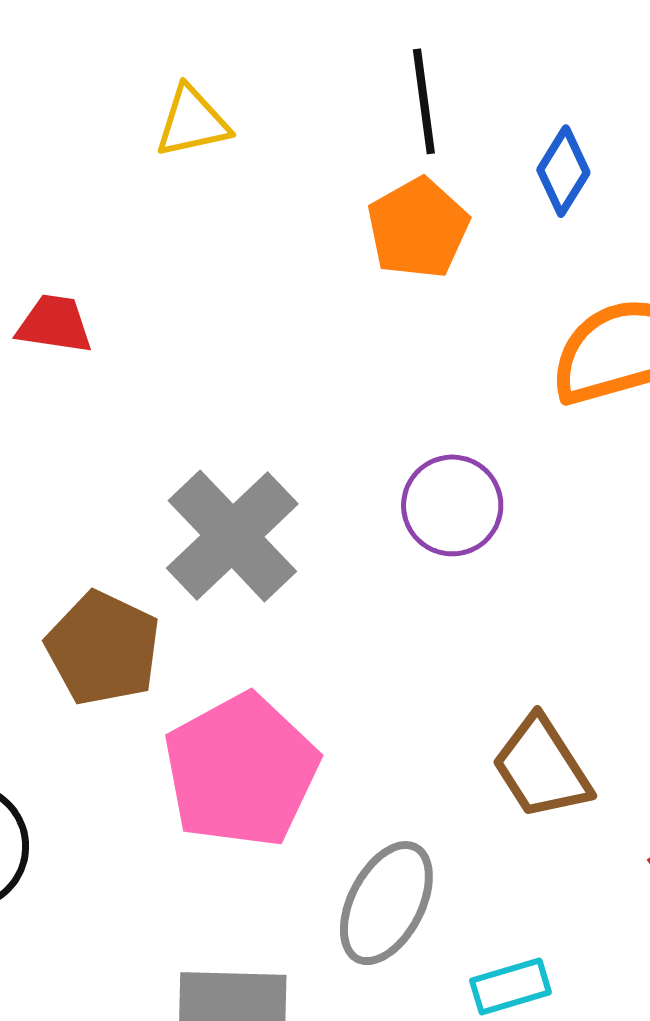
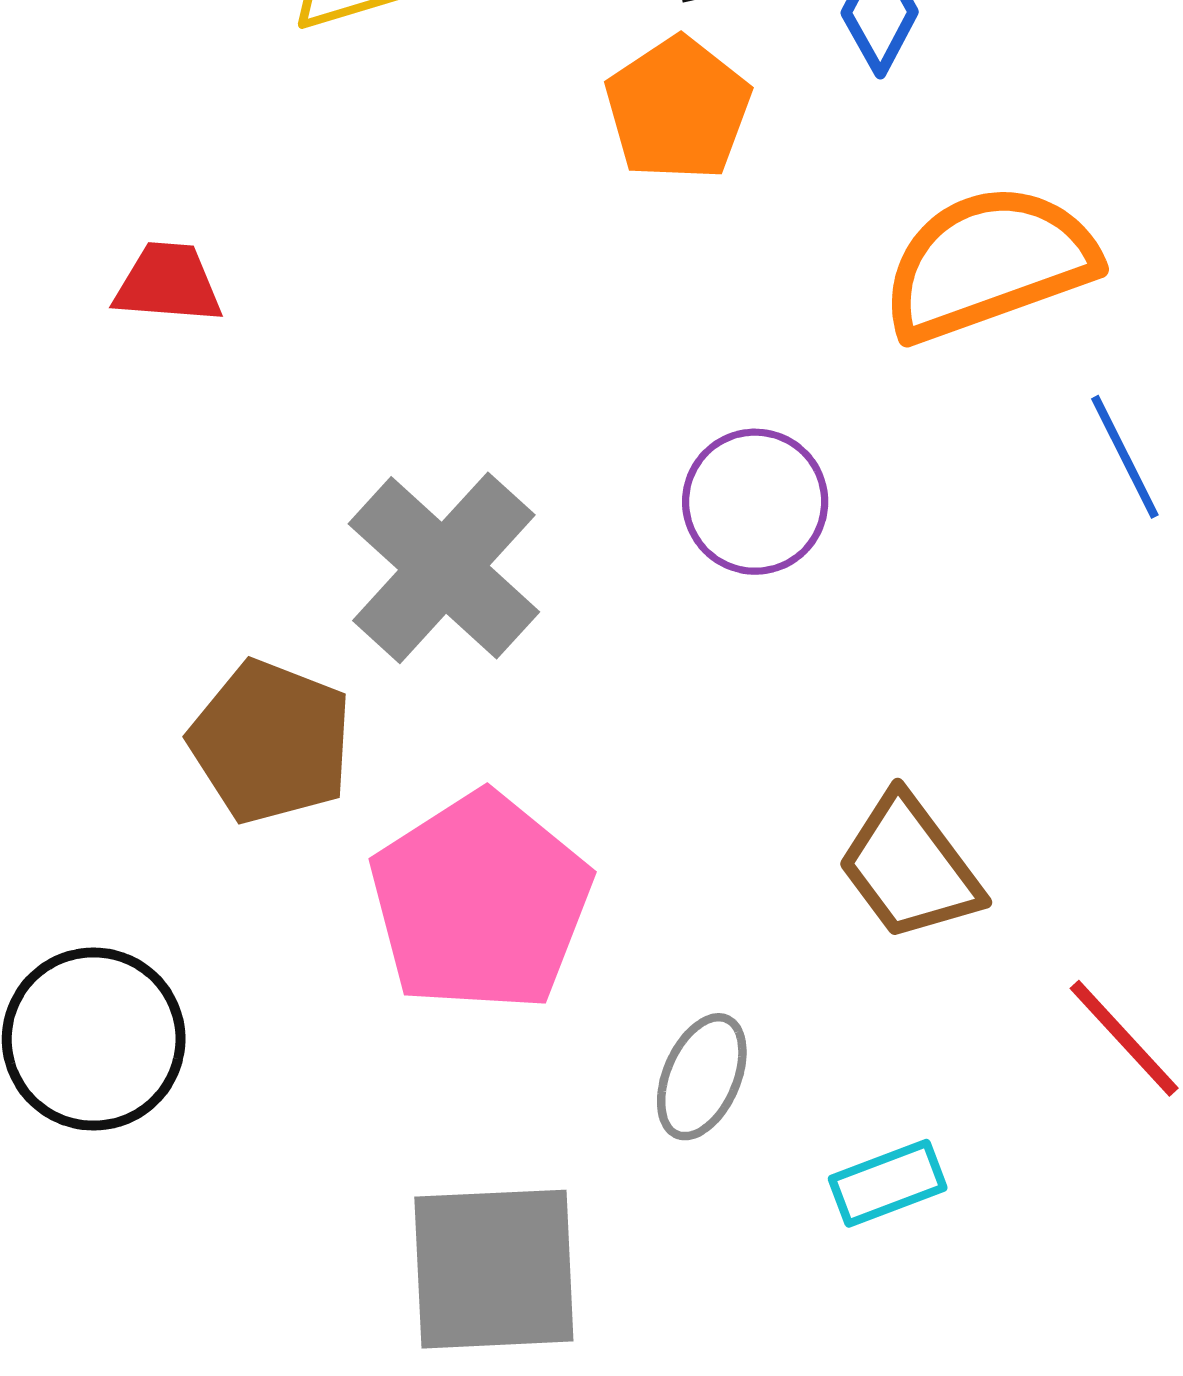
gray ellipse: (386, 903) -> (702, 1077), size x0.7

